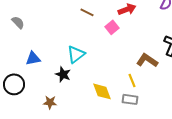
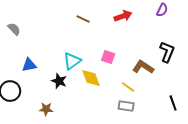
pink square: (112, 27) -> (108, 57), moved, turned -32
yellow line: (132, 80) -> (128, 87), turned -32
yellow diamond: (102, 91) -> (91, 78), moved

